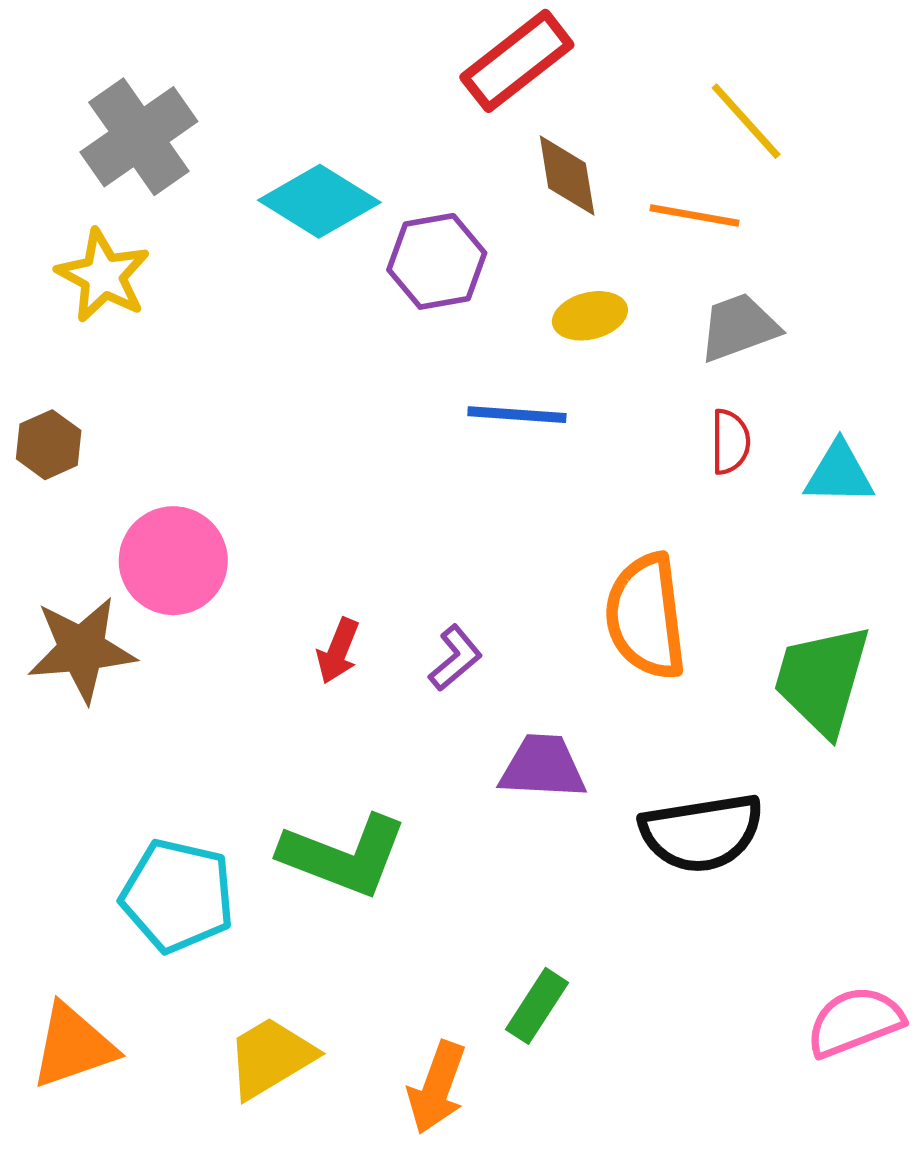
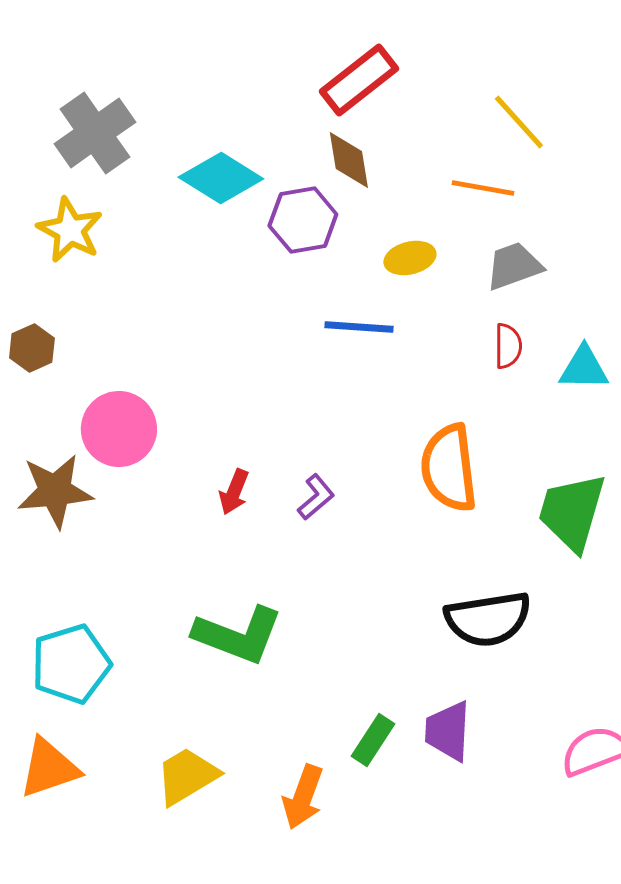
brown diamond: (567, 175) -> (349, 160), moved
purple trapezoid: (543, 767) -> (448, 731), moved, turned -90
cyan pentagon: (178, 896) -> (71, 664), moved, turned -30

